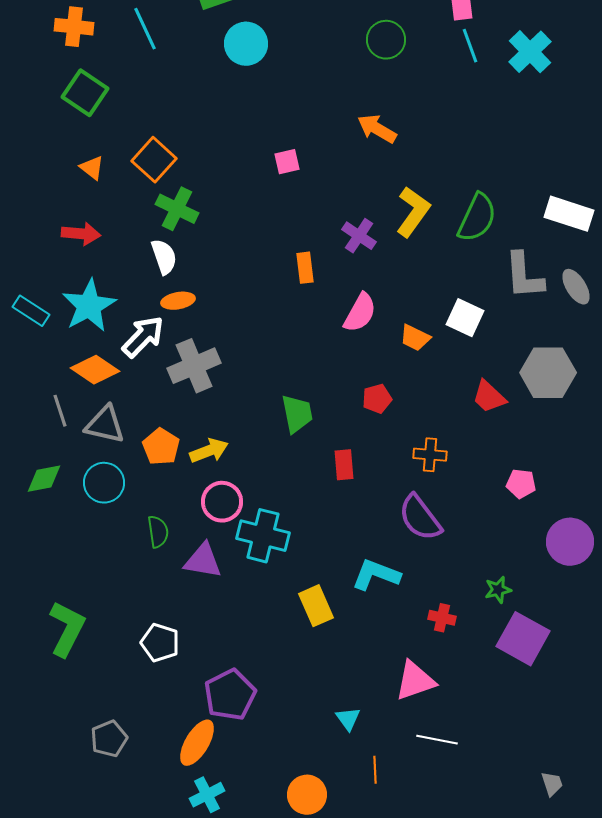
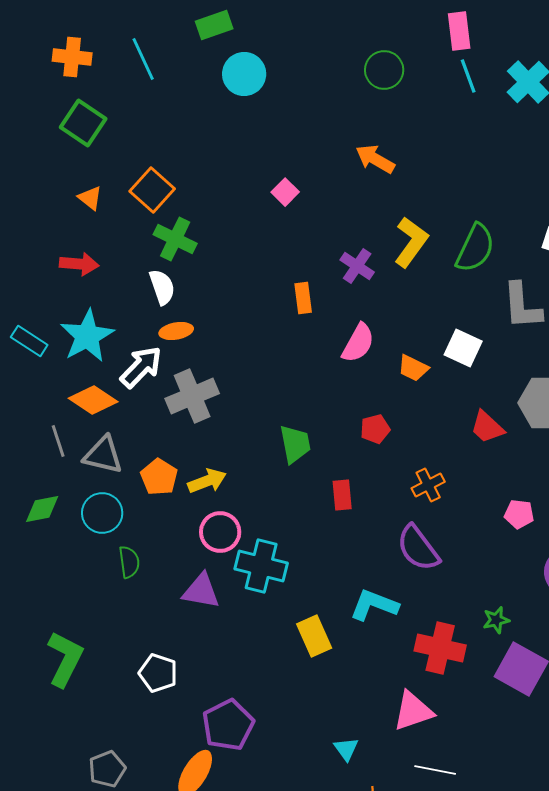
pink square: (287, 162) -> (285, 192), turned -32
orange cross: (430, 455) -> (428, 485), turned -32
green semicircle: (158, 532) -> (129, 562), moved
red cross: (442, 618) -> (440, 648), size x1.8

